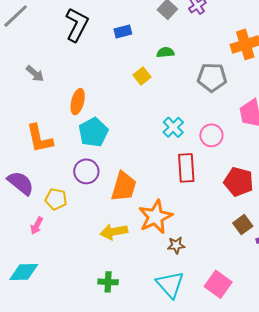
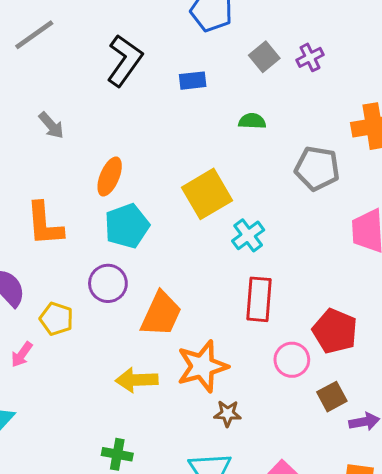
yellow square: (142, 76) -> (207, 194), moved, size x1.8
pink circle: (211, 135) -> (292, 360), moved

